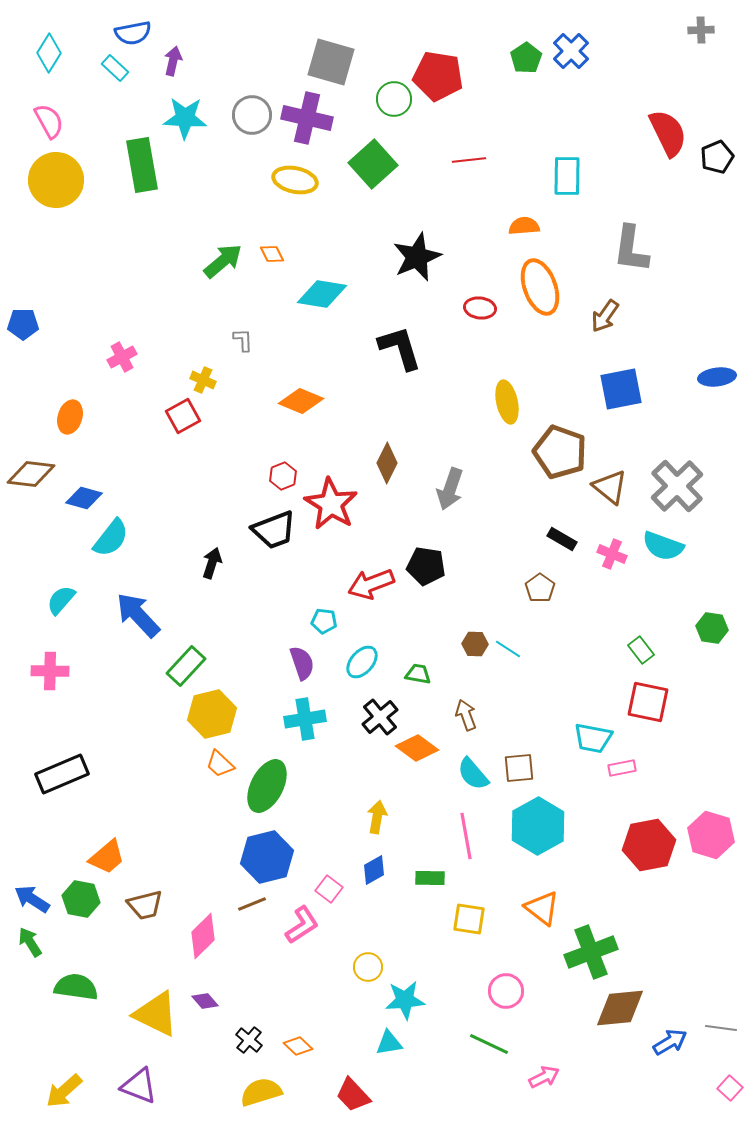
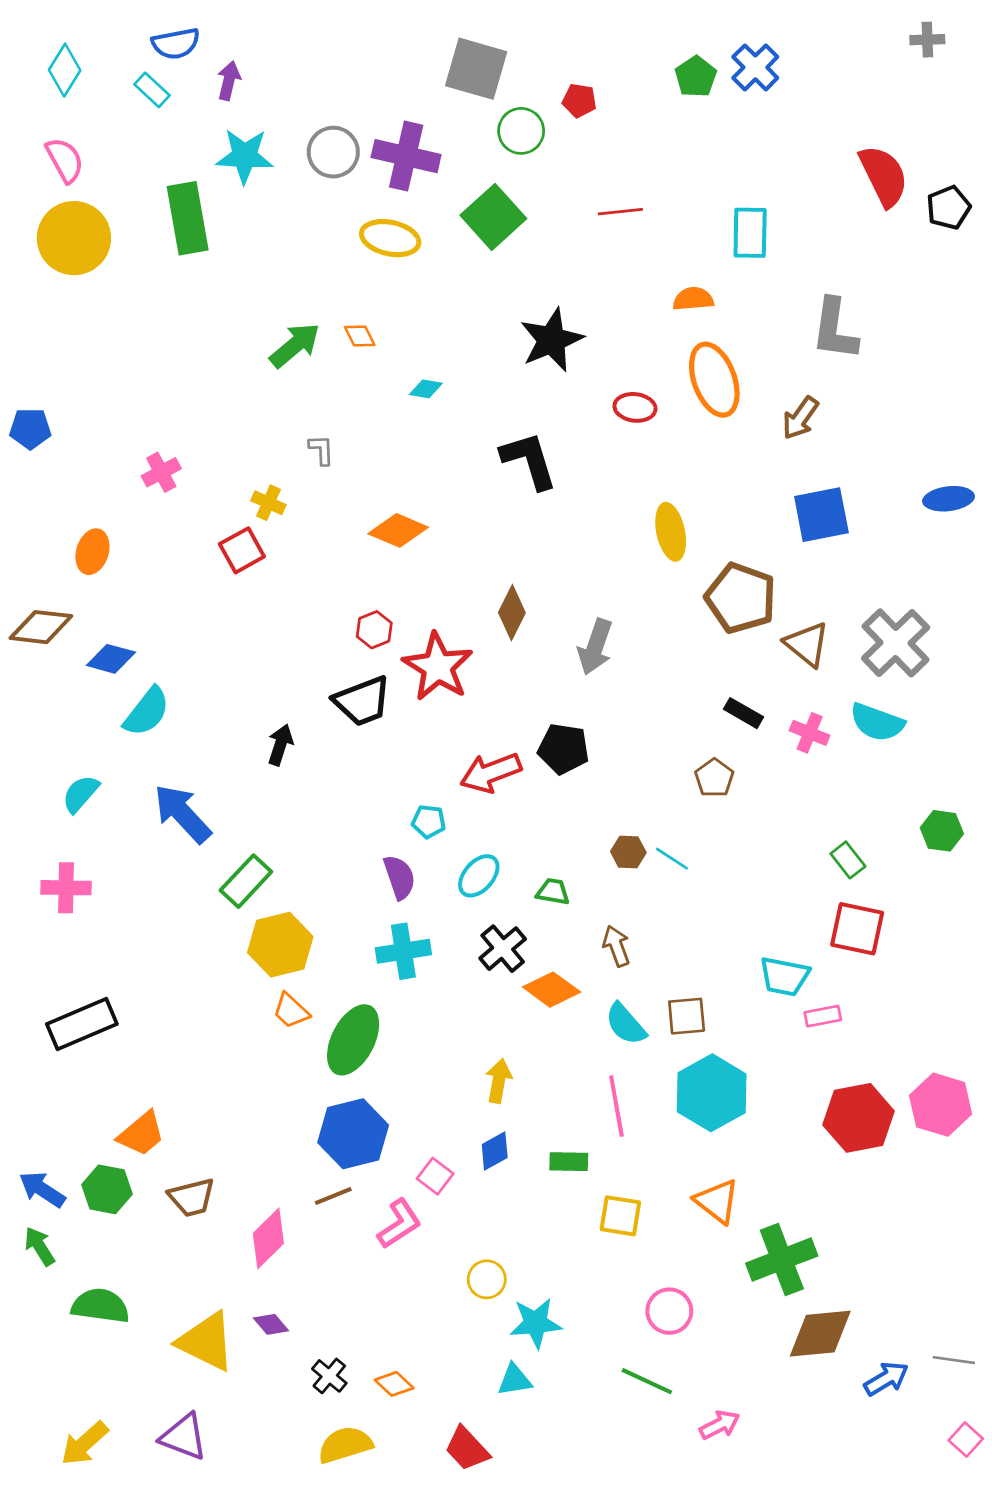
gray square: (331, 62) -> (476, 69), moved
red pentagon: (438, 76) -> (579, 100), size x0.5
cyan diamond: (322, 294) -> (426, 389), size x0.5

